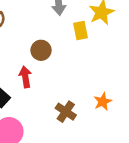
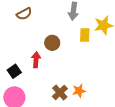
orange star: (103, 102) -> (79, 91), moved

